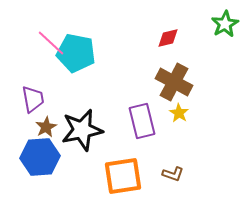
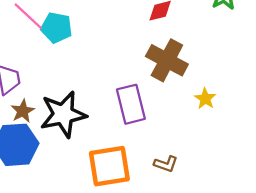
cyan pentagon: (76, 53) -> (57, 28), size x0.7
yellow star: (179, 113) -> (205, 99), moved

